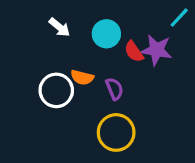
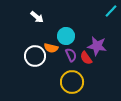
cyan circle: (106, 34) -> (66, 36), moved
purple star: (157, 50) -> (97, 46), moved
red semicircle: (134, 52) -> (86, 58), moved

